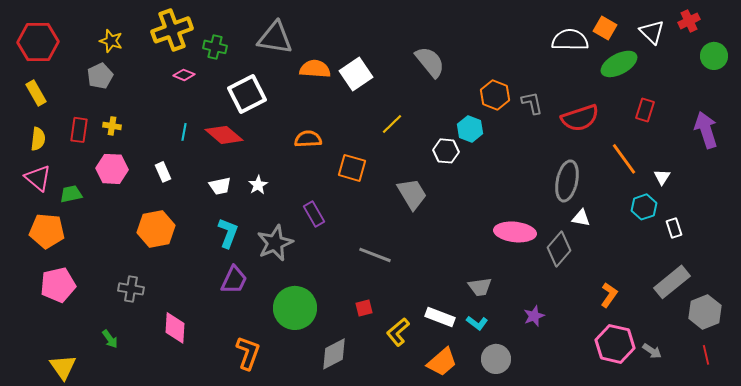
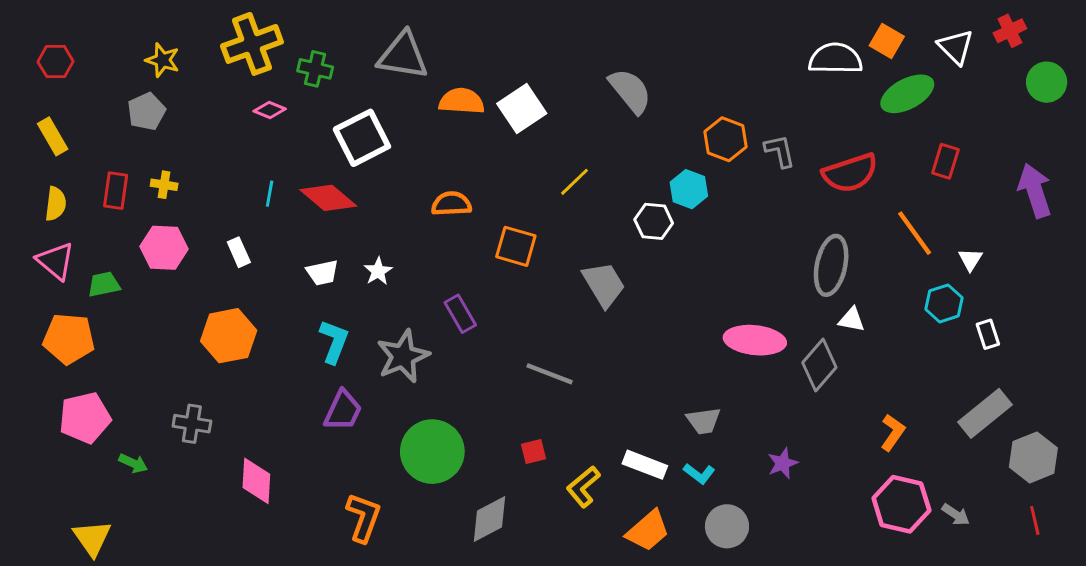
red hexagon: (38, 42) -> (56, 62), size x0.6
green arrow: (110, 339) -> (133, 463), moved, turned -30

